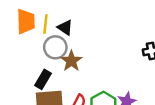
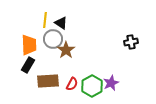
orange trapezoid: (26, 21) -> (29, 45), moved
black rectangle: (43, 79) -> (28, 65), moved

